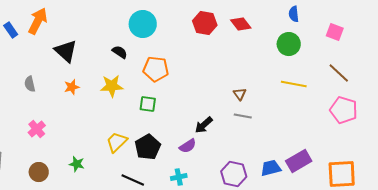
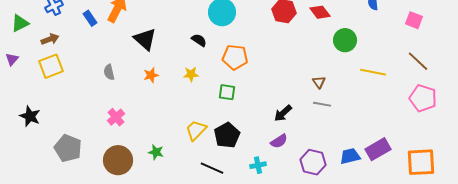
green circle: (289, 44) -> (345, 40), moved
yellow star: (112, 86) -> (191, 74), size x0.7
purple semicircle: (188, 146) -> (279, 141), moved
brown circle: (39, 172) -> (118, 160), size x1.5

